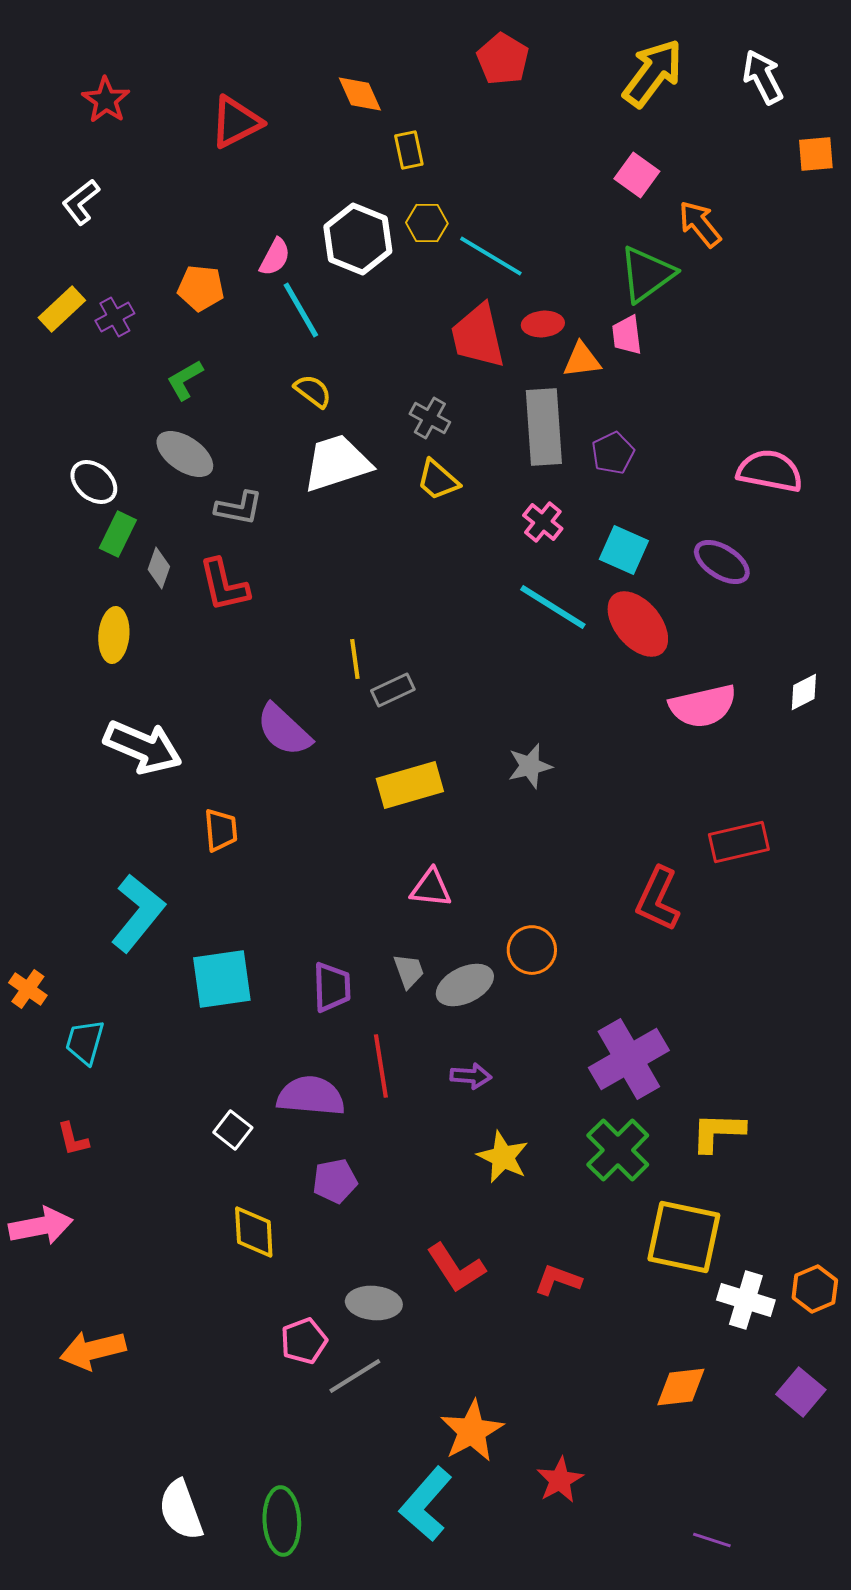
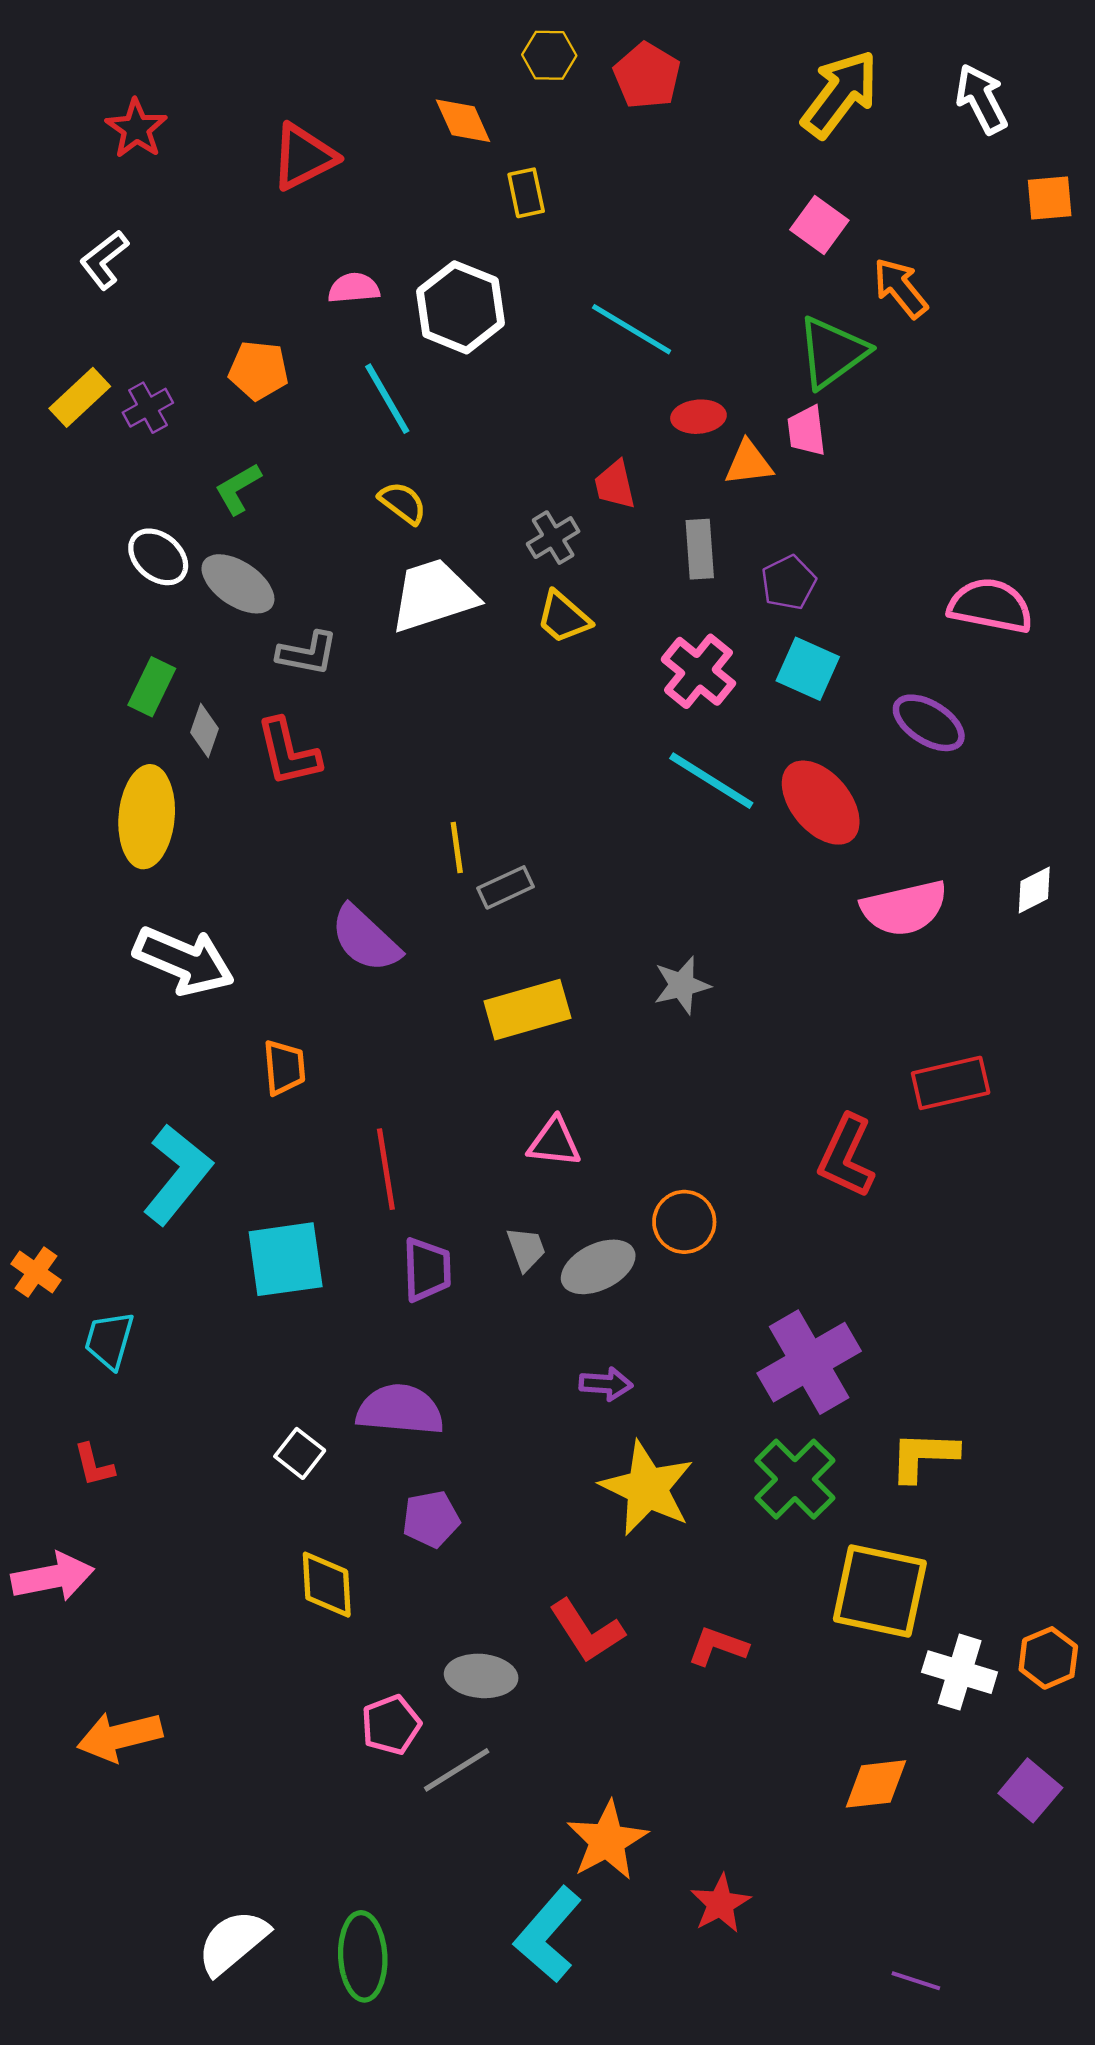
yellow hexagon: (427, 223) -> (549, 55), moved
pink semicircle: (275, 257) -> (354, 288), moved, turned -123
red trapezoid: (478, 336) -> (615, 485), moved, size x0.6
gray cross: (430, 418) -> (553, 538), turned 30
gray rectangle: (544, 427) -> (700, 549), size x0.6
white ellipse: (94, 482) -> (158, 557), moved
pink cross: (543, 522) -> (698, 671), size x1.4
cyan square: (624, 550) -> (808, 669), moved
yellow ellipse: (114, 635) -> (147, 817), size x1.4
red line: (381, 1066) -> (386, 1169), moved
yellow star: (503, 1157) -> (647, 1488), size x1.4
white semicircle: (181, 1510) -> (233, 1942), turned 70

